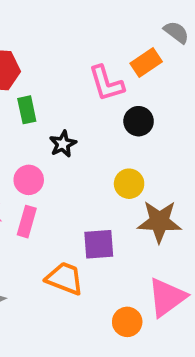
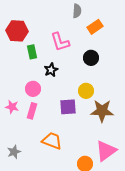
gray semicircle: (176, 32) -> (77, 11), moved, turned 56
pink L-shape: (106, 83) -> (60, 42), moved
purple square: (99, 244) -> (68, 107), moved

